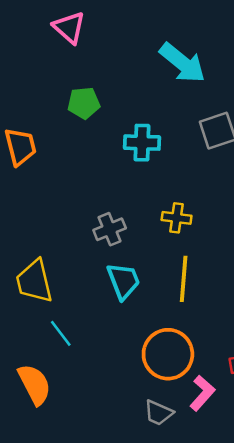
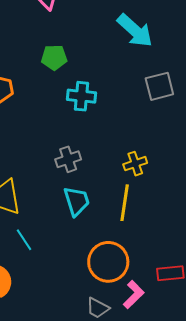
cyan cross: (142, 143) -> (82, 96), moved
yellow cross: (177, 218) -> (135, 164), moved, turned -30

